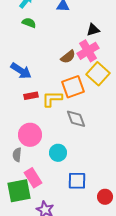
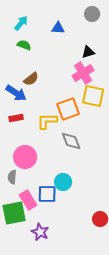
brown semicircle: (68, 57) -> (31, 79), moved
yellow square: (98, 74) -> (93, 96), turned -30
red rectangle: (31, 96) -> (16, 118), moved
cyan circle: (58, 153) -> (63, 182), moved
blue square: (77, 181) -> (47, 194), moved

